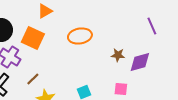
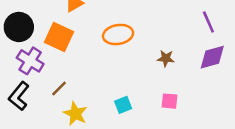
purple diamond: (140, 62) -> (212, 57), moved

